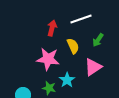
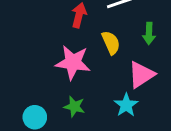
green arrow: (98, 40) -> (149, 34), turned -32
cyan star: (67, 80) -> (126, 105), moved

